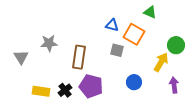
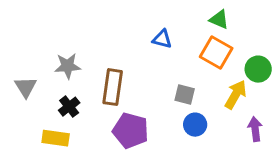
orange square: (134, 34) -> (216, 53), moved
gray square: (117, 50) -> (185, 95), moved
black cross: (65, 90) -> (69, 107), moved

